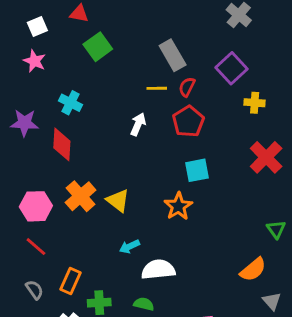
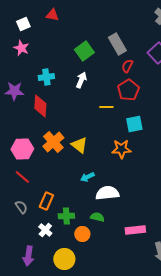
green square: (98, 47) -> (84, 51), moved
yellow line: (157, 88) -> (106, 107), moved
cyan cross: (70, 103) -> (46, 77), turned -35
white arrow: (138, 124) -> (81, 80), moved
orange star: (178, 206) -> (121, 149), turned 30

